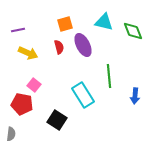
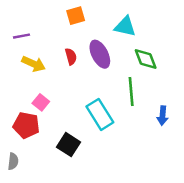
orange square: (65, 24) -> (76, 16), moved
green diamond: (133, 31) -> (146, 59), moved

